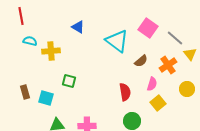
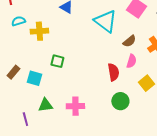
cyan semicircle: (30, 41) -> (18, 21), turned -32
pink semicircle: (152, 84) -> (131, 61), moved
brown rectangle: (25, 92) -> (13, 72), turned 56

